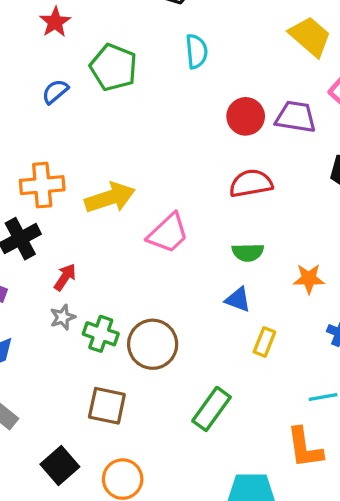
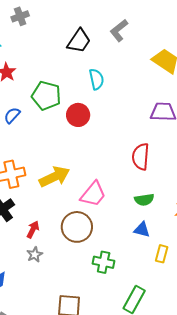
red circle: (246, 116) -> (78, 115), moved
red semicircle: (251, 183) -> (141, 157), turned -68
green cross: (101, 334) -> (104, 262), moved
brown circle: (153, 344) -> (77, 227), moved

